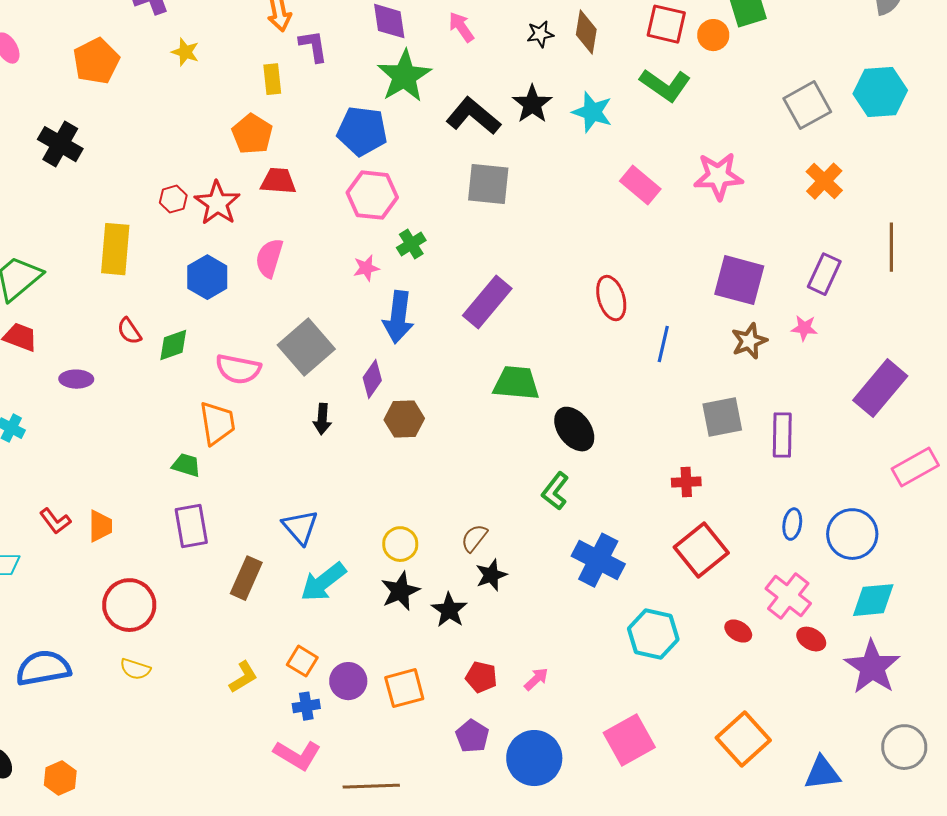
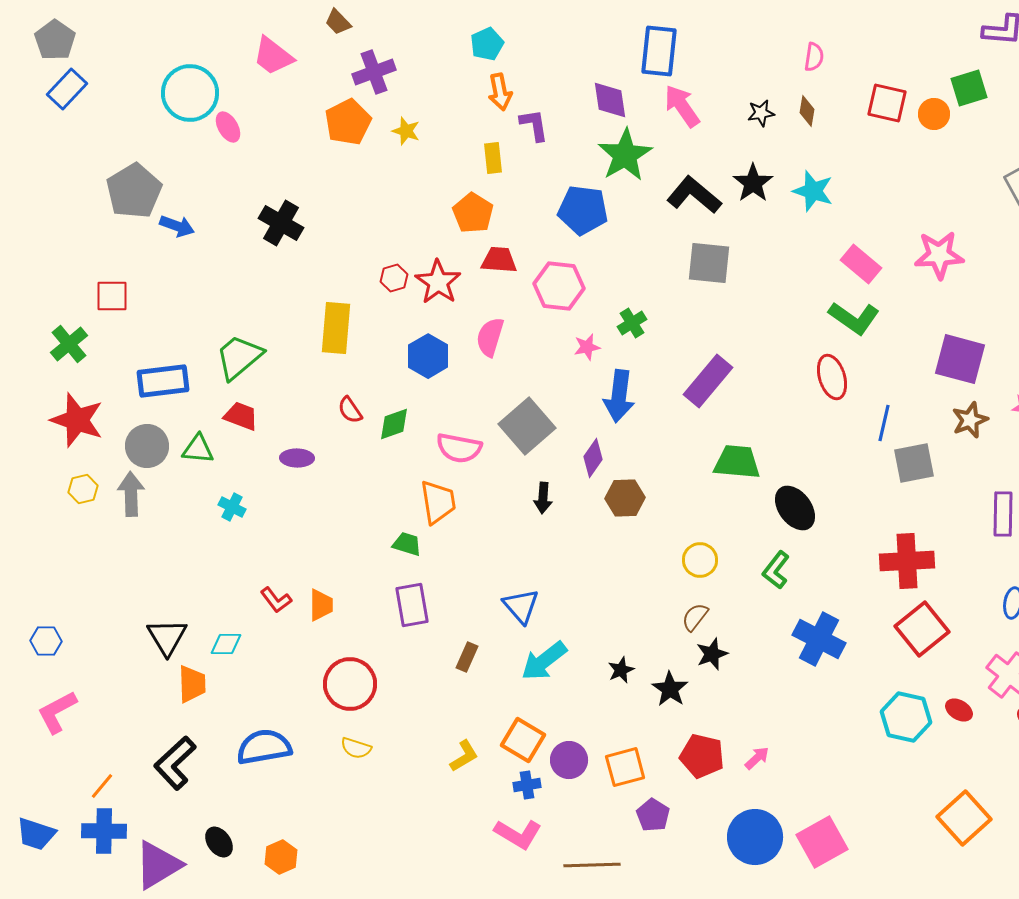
pink arrow: (461, 27) -> (682, 106), size x1.4
brown diamond: (586, 32) -> (807, 111), size x0.7
orange pentagon: (96, 61) -> (348, 122), moved
green L-shape: (665, 85) -> (854, 318), moved
pink hexagon: (372, 195) -> (559, 286), moved
gray square: (722, 417) -> (914, 463), moved
red cross: (686, 482) -> (907, 561), size x1.8
yellow circle: (400, 544) -> (700, 560), moved
brown rectangle: (246, 578) -> (467, 657), size x0.7
black star: (400, 591) -> (621, 670), size x0.7
cyan hexagon: (653, 634) -> (906, 717), moved
orange square: (302, 661) -> (523, 740), size x1.4
red pentagon: (481, 677) -> (702, 756), size x1.4
purple pentagon: (472, 736) -> (653, 815), moved
pink square: (629, 740) -> (822, 842), moved

